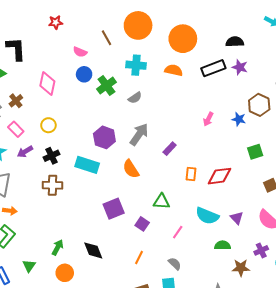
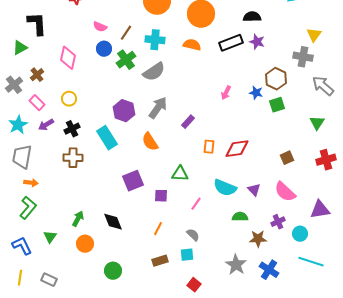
brown line: (106, 38) -> (126, 33), moved, turned 63
gray semicircle: (135, 98) -> (154, 72), size x1.6
green square: (255, 152) -> (277, 105), moved
cyan rectangle: (87, 165) -> (107, 138), turned 40
purple square: (142, 224) -> (161, 196), turned -32

